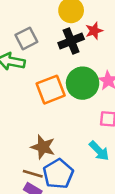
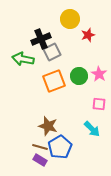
gray square: (26, 38) -> (52, 52), moved
black cross: (71, 41) -> (41, 39), moved
green circle: (83, 83) -> (79, 76), size x0.7

